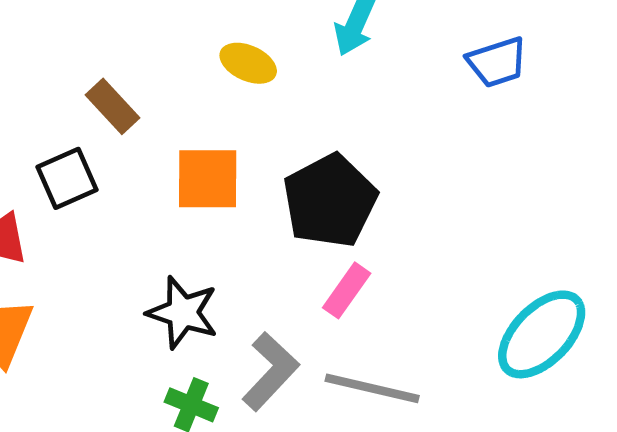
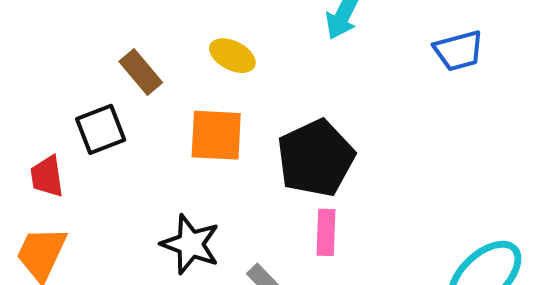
yellow ellipse: (248, 63) -> (232, 56), moved
pink rectangle: (347, 290) -> (326, 232), turned -36

